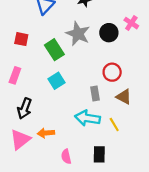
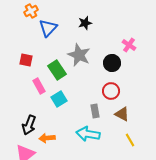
black circle: (109, 33) -> (112, 63), moved
pink rectangle: (15, 75) -> (39, 86), moved, turned -49
yellow line: (114, 124) -> (130, 140), moved
orange arrow: (46, 133) -> (47, 138), moved

